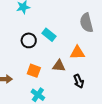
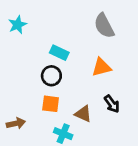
black circle: (29, 40) -> (51, 76), moved
brown triangle: (59, 66) -> (83, 114), moved, turned 32

